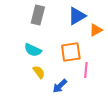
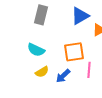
yellow semicircle: (39, 72) -> (42, 72), turned 96
blue arrow: (60, 86) -> (63, 76), moved

